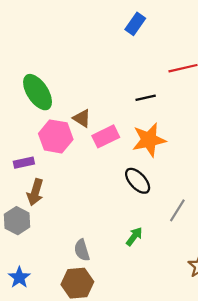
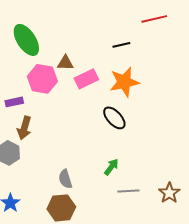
brown triangle: (82, 118) -> (65, 63), turned -30
gray line: (177, 210) -> (128, 191), moved, turned 55

